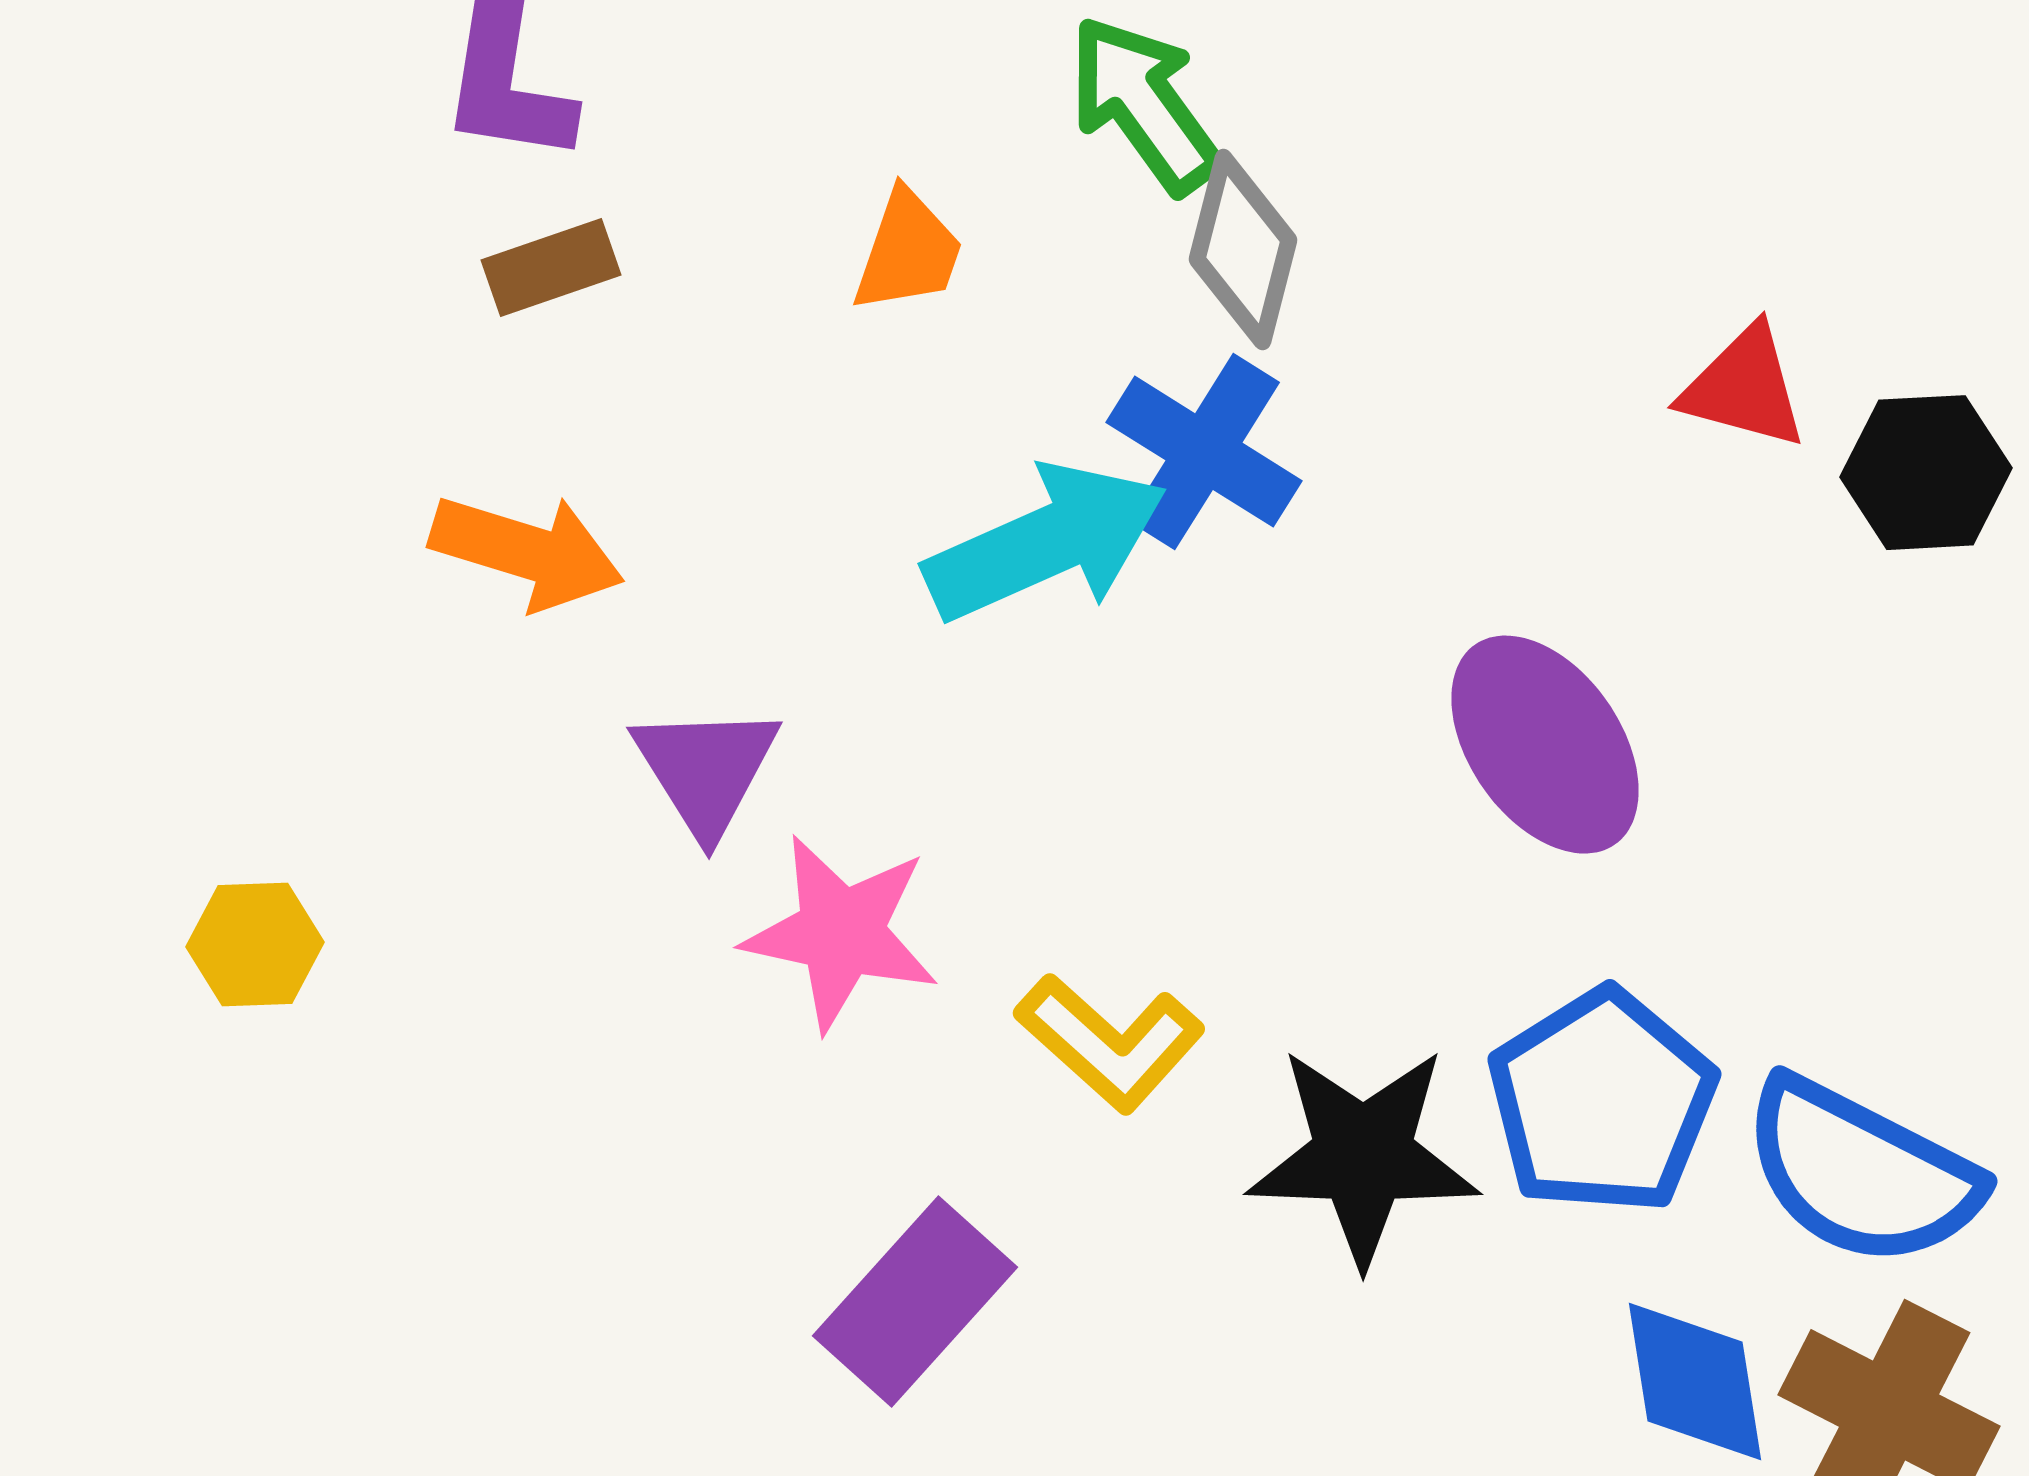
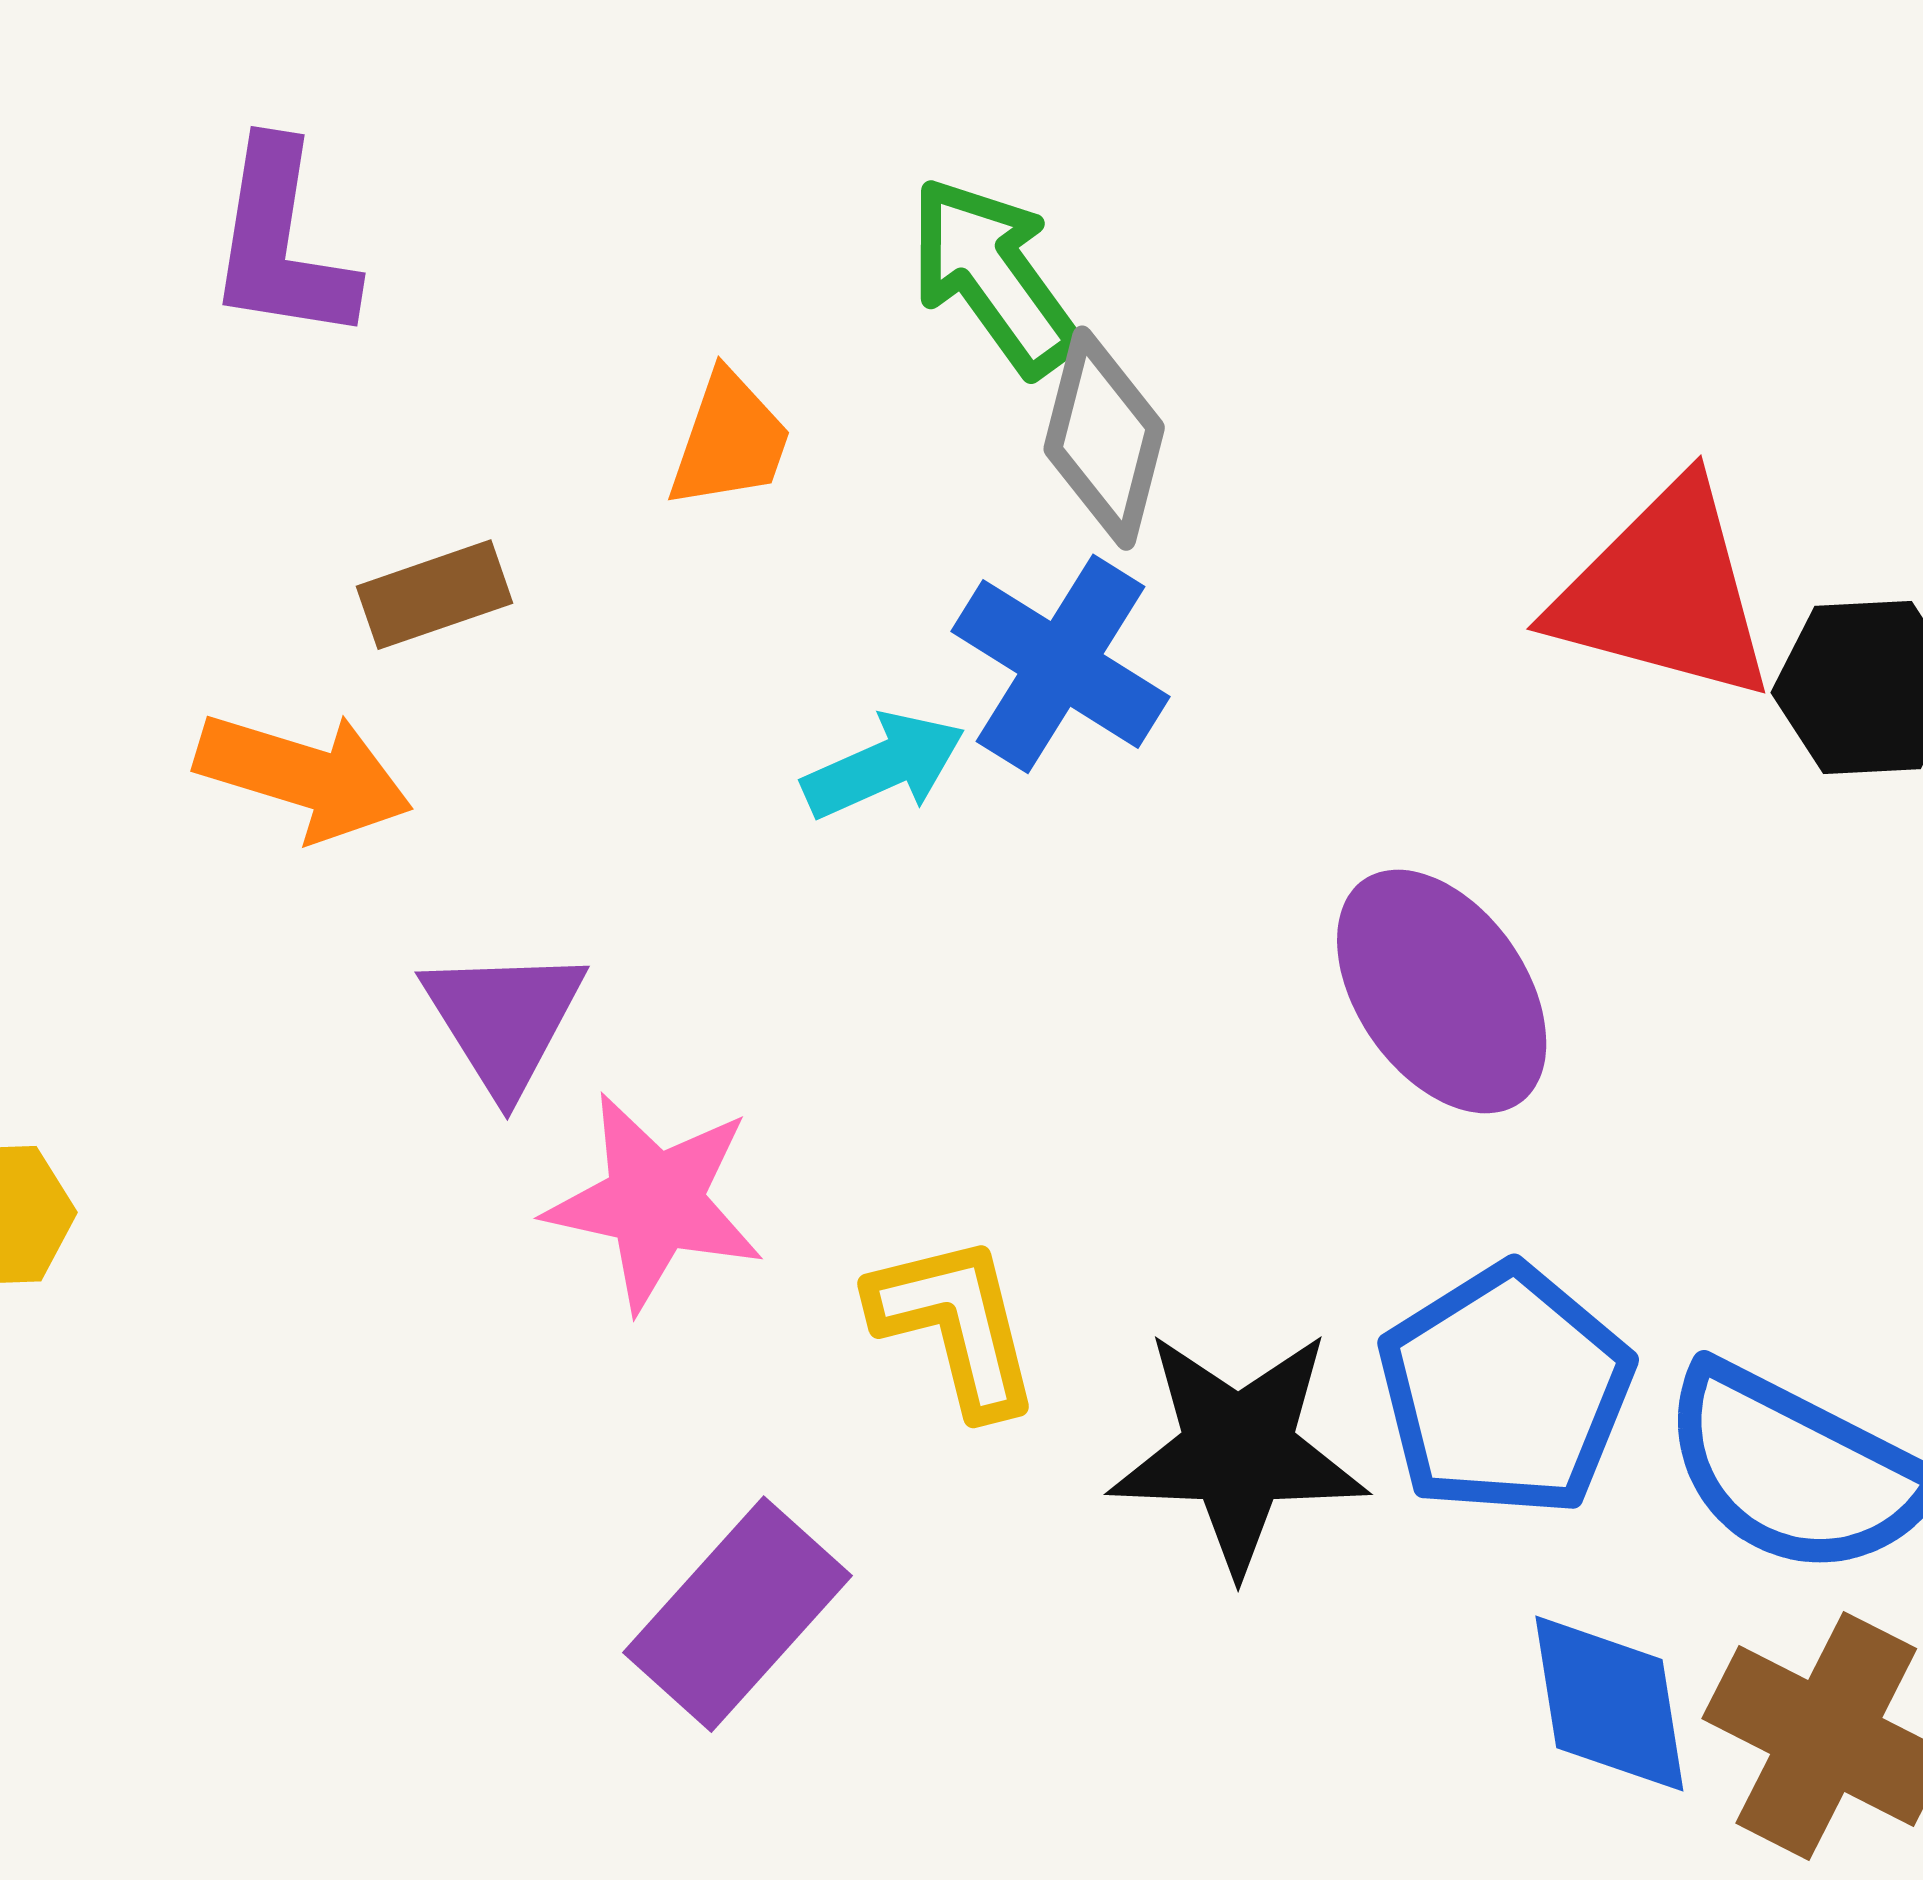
brown rectangle: (551, 268) -> (435, 595), moved
red triangle: (1744, 388) -> (1664, 592), size x1.6
cyan arrow: (1046, 543) -> (884, 766), size x0.6
yellow L-shape: (1110, 1043) -> (955, 1325), turned -146

